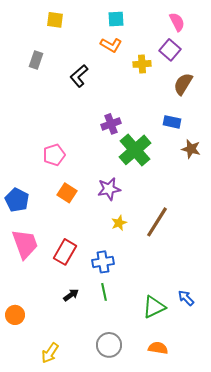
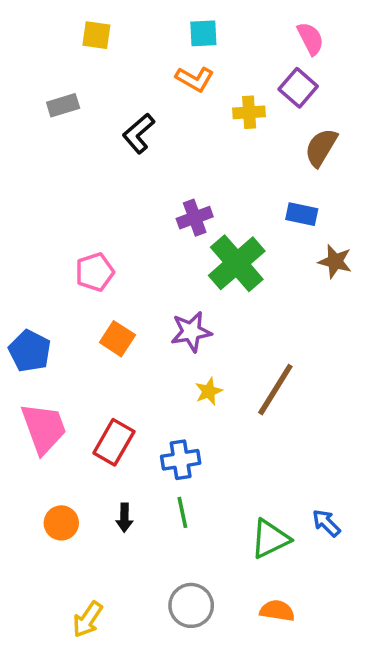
gray rectangle: (36, 60) -> (63, 105), turned 54
black arrow: (71, 295) -> (124, 518), turned 126
orange circle: (15, 315) -> (61, 523), moved

